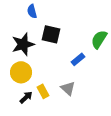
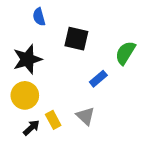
black square: (51, 34) -> (76, 39), moved

